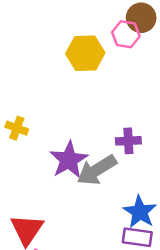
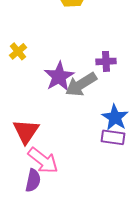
yellow cross: (17, 128) -> (18, 51), turned 30

